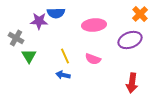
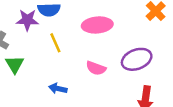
purple ellipse: (130, 40) -> (137, 59), moved
yellow line: (65, 56) -> (55, 43), moved

